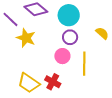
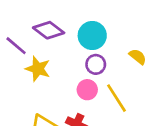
yellow line: (84, 64) -> (116, 98), turned -30

